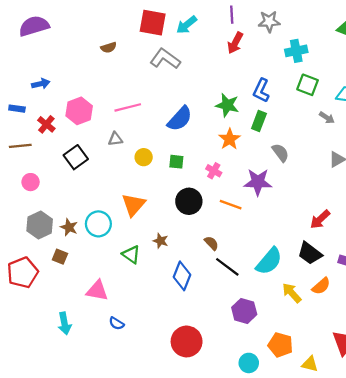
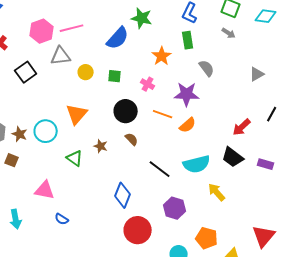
green star: (227, 105) -> (142, 18), moved
pink hexagon: (79, 111) -> (42, 31), moved
gray arrow: (327, 118) -> (229, 33), moved
green rectangle: (259, 121) -> (188, 40), turned -30
gray triangle: (115, 139) -> (61, 56), size x1.5
brown semicircle: (211, 243) -> (132, 139), moved
cyan semicircle: (269, 261) -> (197, 164), turned 36
blue diamond: (182, 276) -> (123, 195), moved
orange semicircle: (321, 286) -> (188, 125), moved
red circle: (187, 341) -> (138, 230), moved

